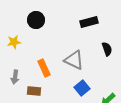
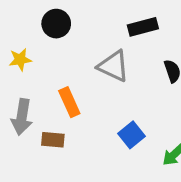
gray triangle: (74, 60) -> (113, 66), moved
gray arrow: (15, 77) -> (22, 117), size x1.5

